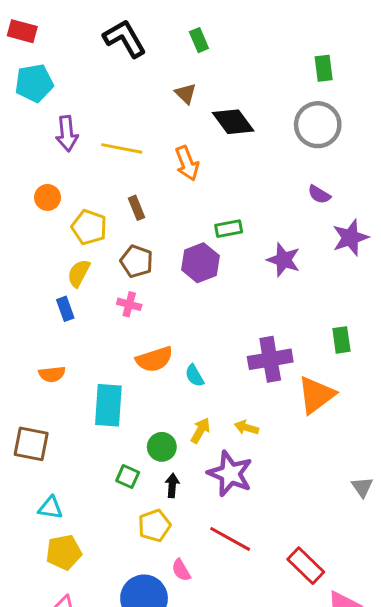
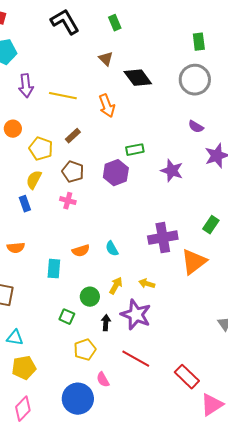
brown rectangle: (137, 208) -> (73, 136), turned 70
green rectangle: (341, 340) -> (211, 225), turned 42
orange semicircle: (154, 359) -> (81, 251), moved, size x0.7
cyan rectangle: (108, 405) -> (54, 269), size x0.7
black arrow: (172, 485) -> (106, 323), moved

